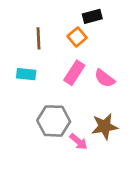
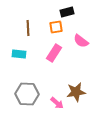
orange square: (77, 37) -> (56, 27), turned 32
pink semicircle: (105, 78) -> (81, 41), moved
gray hexagon: (54, 121) -> (27, 94), moved

